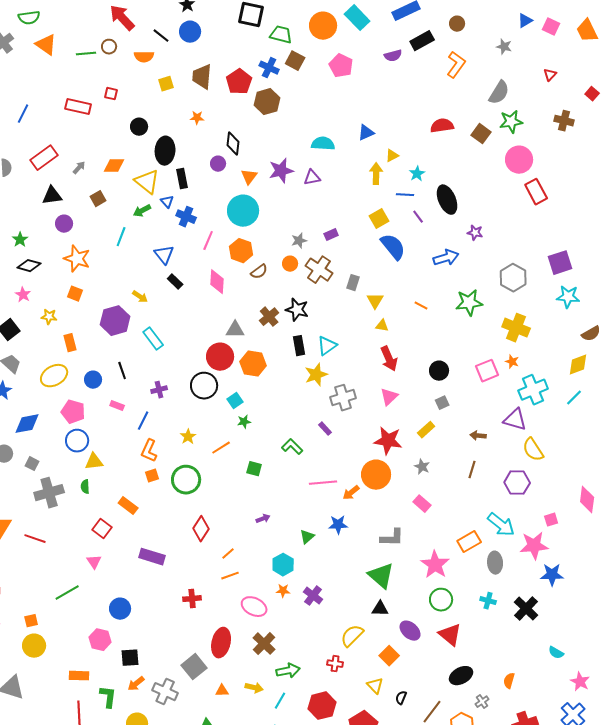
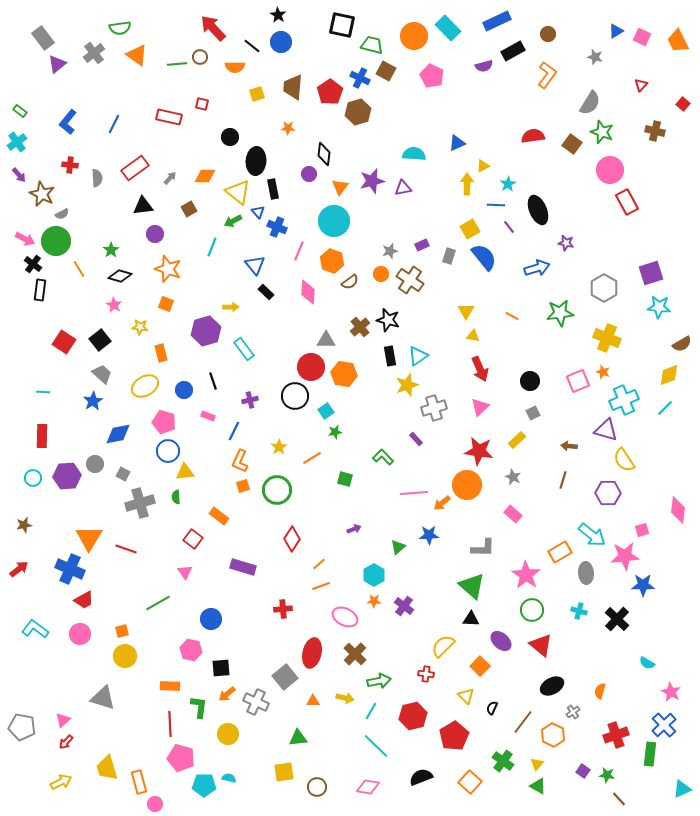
green star: (511, 122) -> (602, 132), turned 30
gray rectangle: (353, 283) -> (449, 256), moved
yellow arrow: (140, 297) -> (231, 307), turned -35

